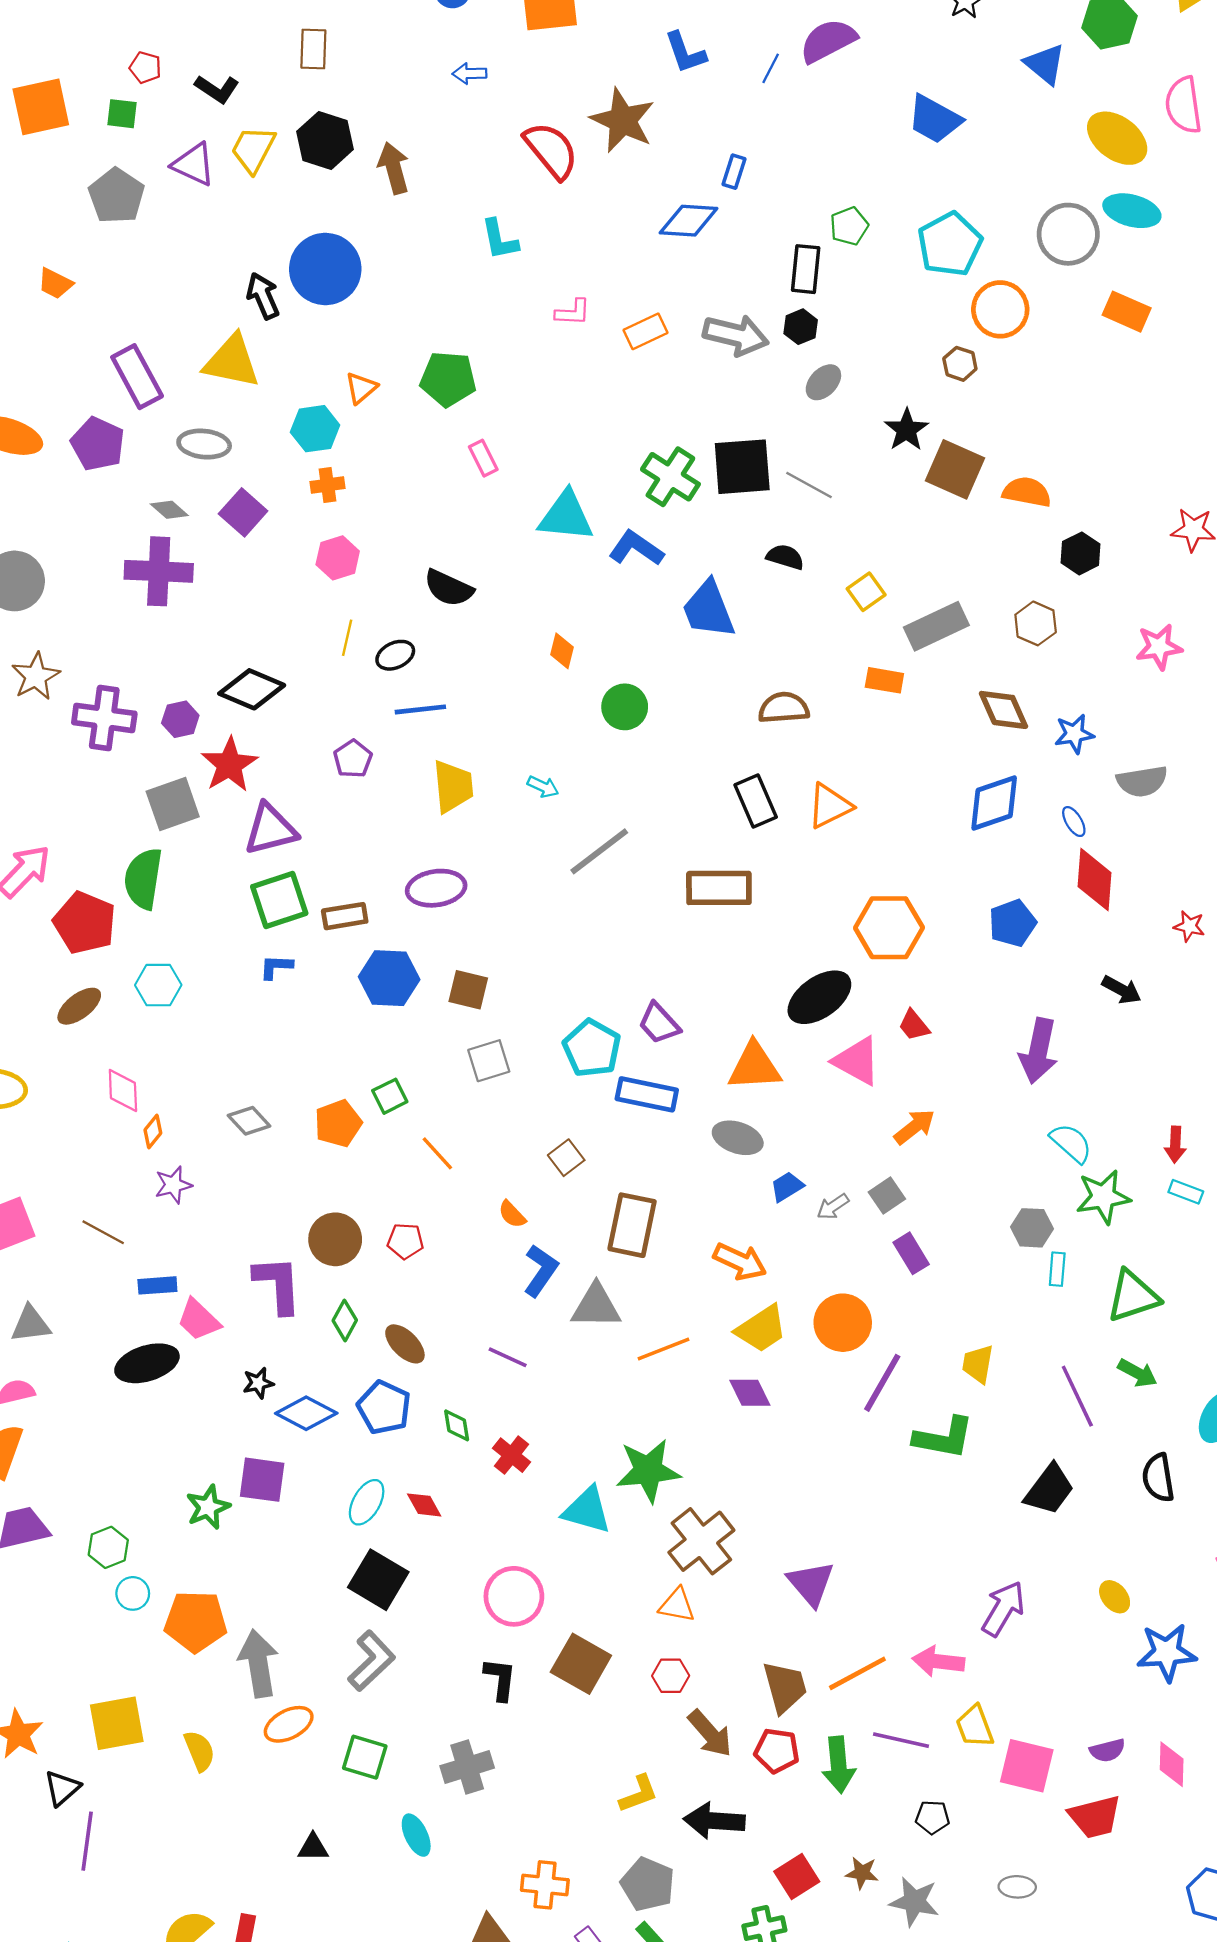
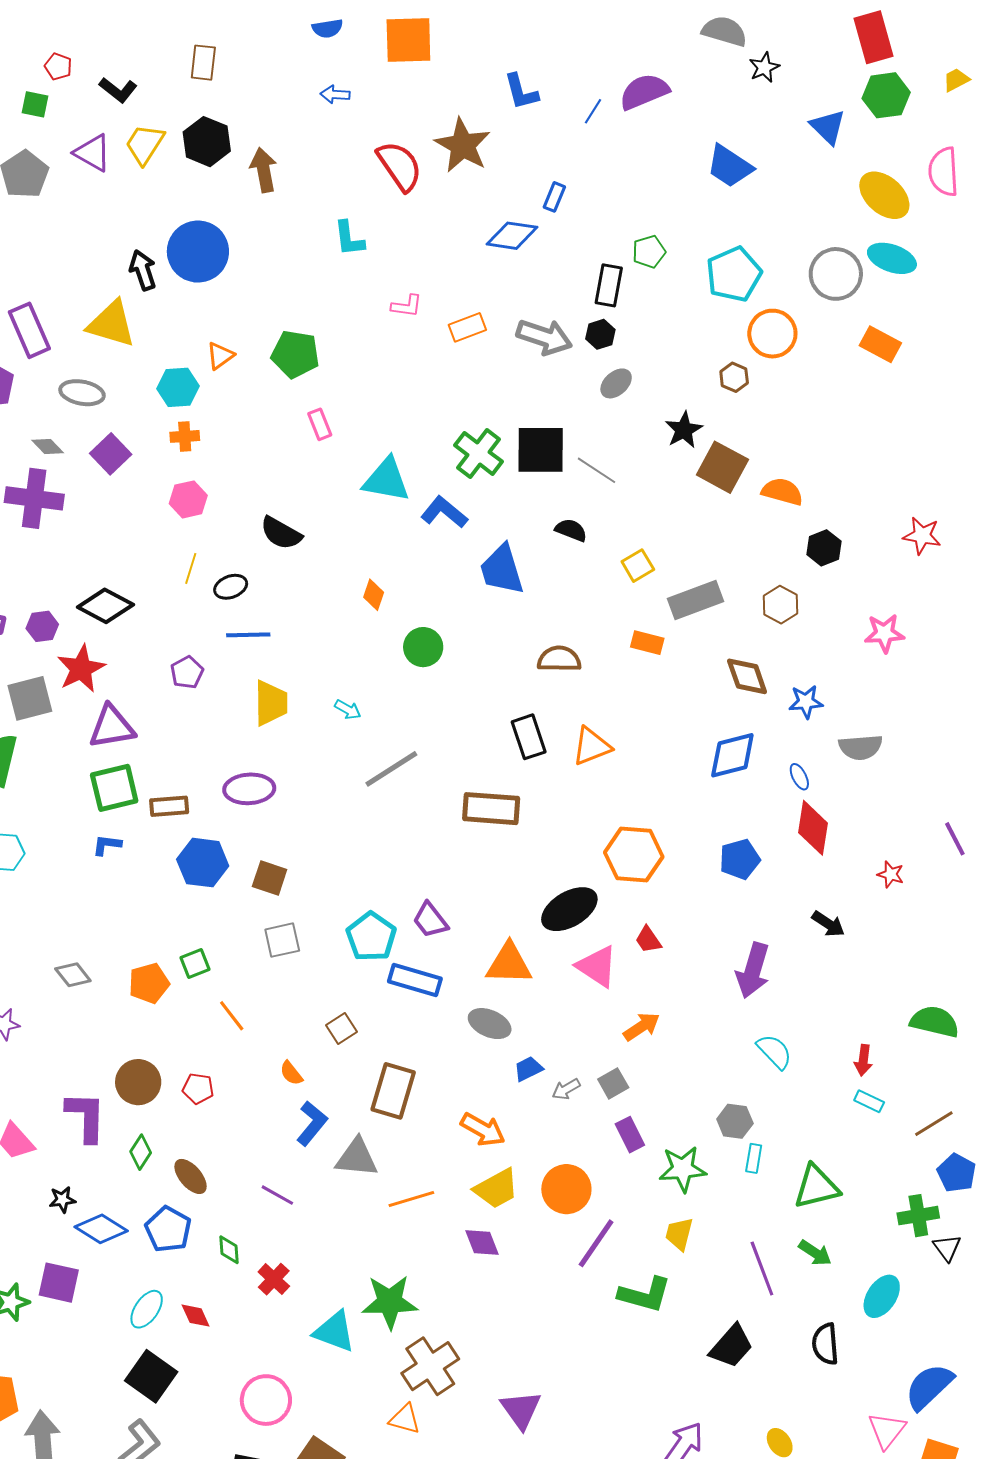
green star: (1103, 1197) -> (683, 1169), moved

